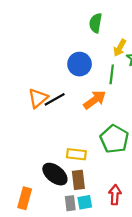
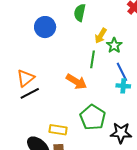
blue circle: (80, 64) -> (45, 27), moved
black line: (55, 99) -> (30, 93), moved
orange arrow: (95, 100) -> (76, 82), turned 65

